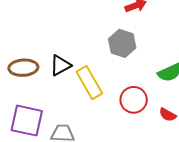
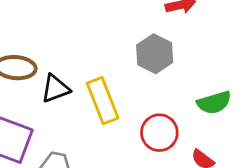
black triangle: (60, 65) -> (55, 89), moved

